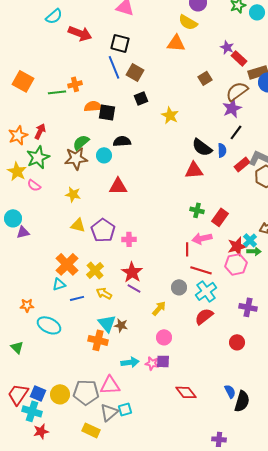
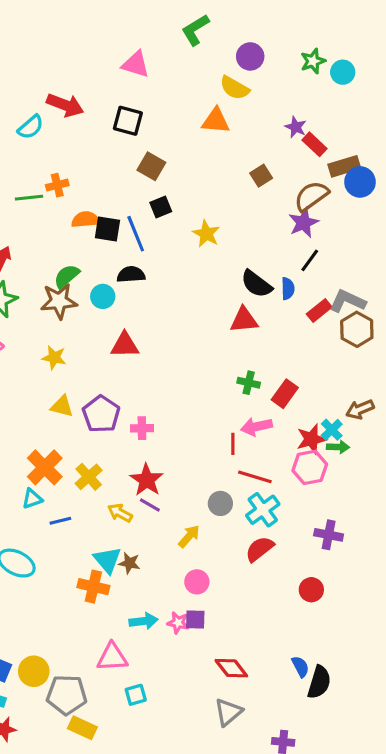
cyan semicircle: (54, 16) -> (31, 127), moved
blue line: (114, 67) -> (136, 234), moved
yellow arrow: (104, 293) -> (120, 513), moved
gray pentagon: (86, 392) -> (67, 695), moved
gray triangle: (109, 412) -> (228, 712), moved

